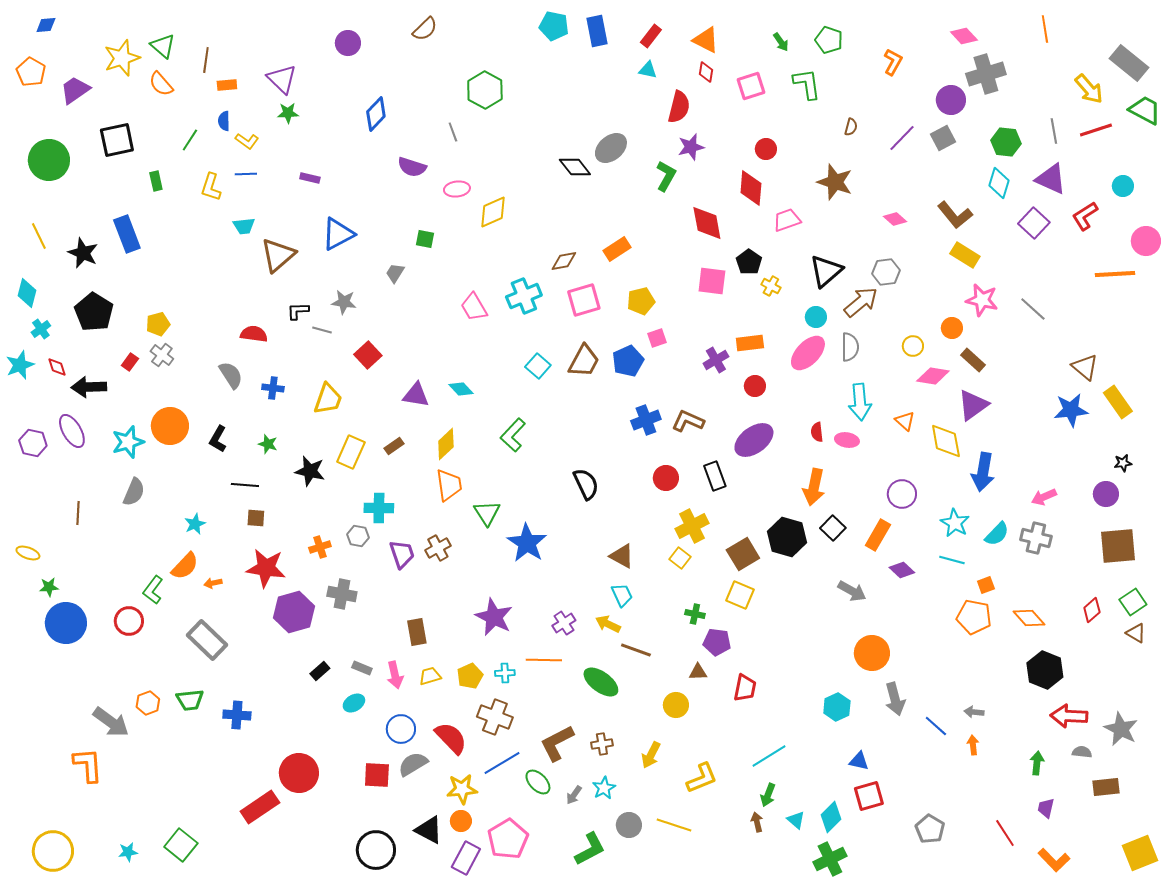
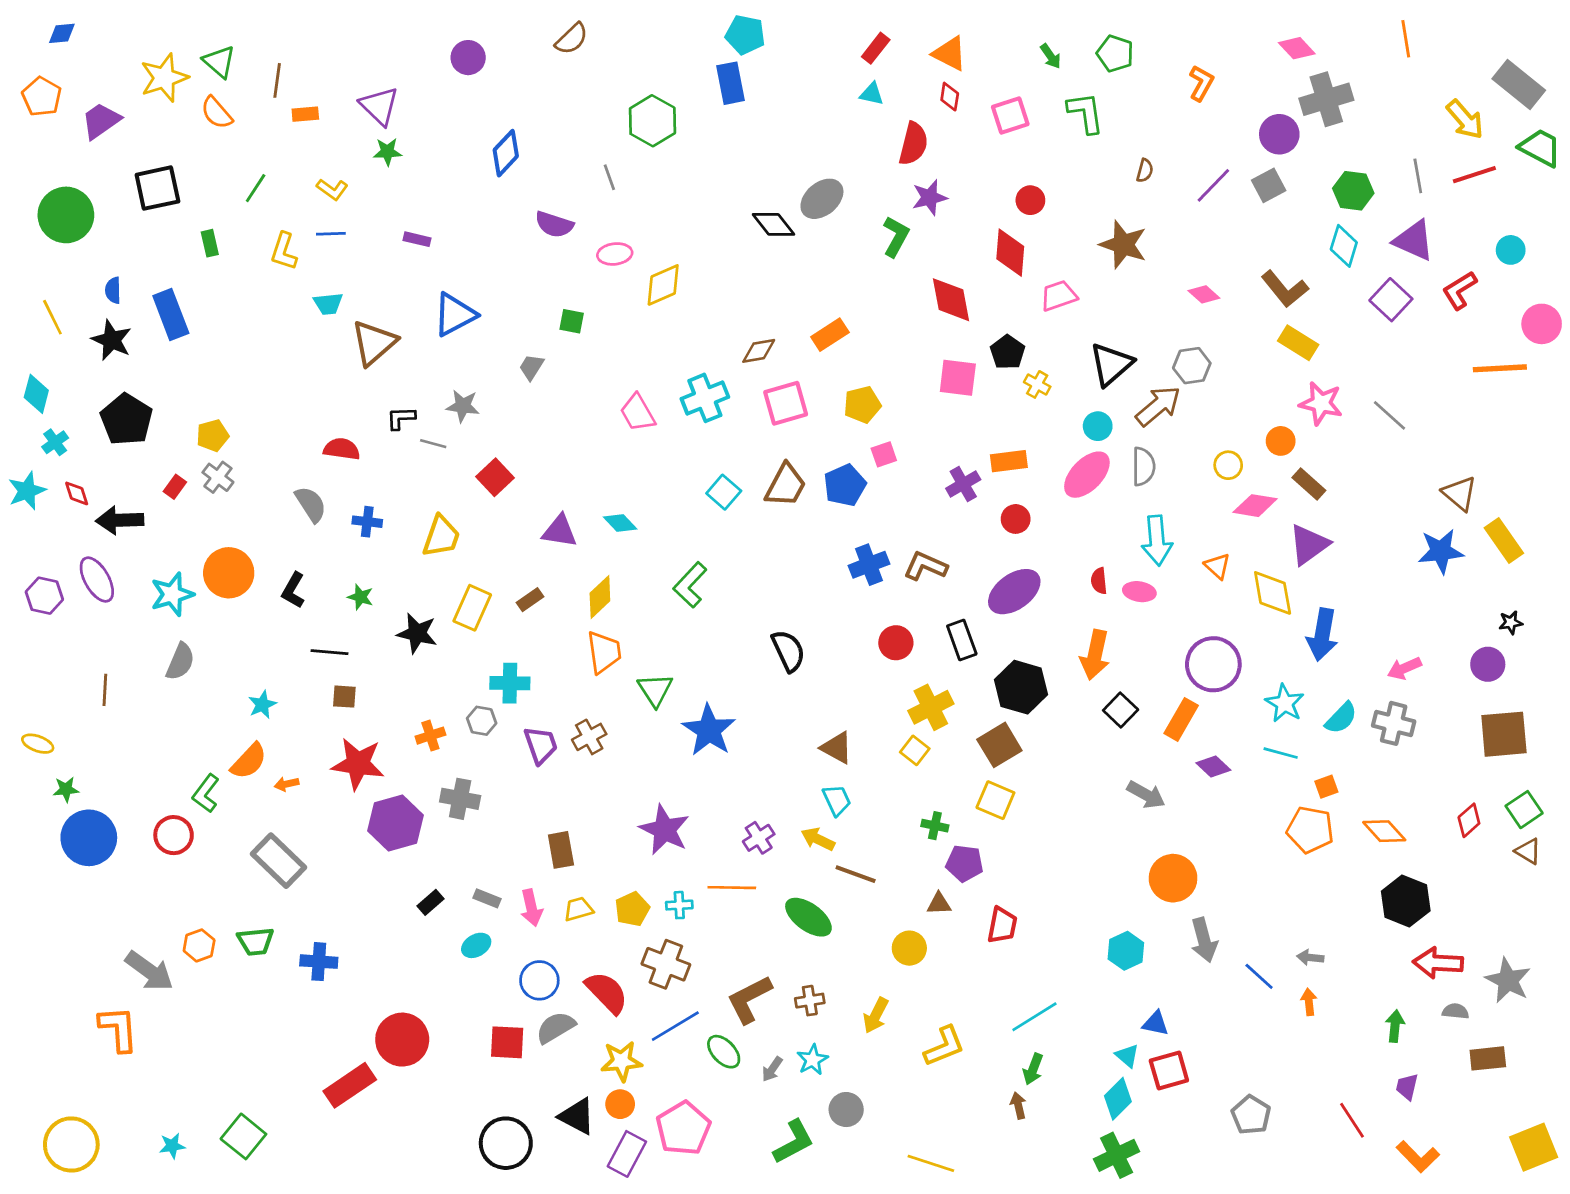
blue rectangle: (597, 31) -> (730, 83), moved
blue semicircle: (224, 121) -> (113, 290), moved
purple circle: (902, 494) -> (1213, 664), size x1.4
black hexagon: (787, 537) -> (1021, 687), moved
cyan triangle: (796, 820) -> (1127, 1056), moved
yellow line: (674, 825) -> (931, 1163), moved

